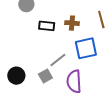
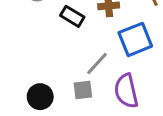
black rectangle: (47, 26) -> (72, 16), turned 35
gray square: (45, 76) -> (83, 90), turned 32

